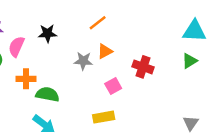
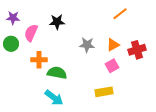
orange line: (98, 23) -> (120, 14), moved
orange triangle: (105, 51) -> (113, 45), moved
red cross: (143, 67) -> (137, 50), turned -36

